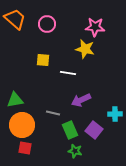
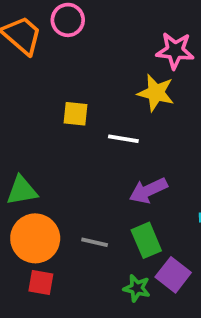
pink circle: (47, 24) -> (68, 20), moved
gray line: (53, 113) -> (95, 242), moved
green rectangle: (70, 130) -> (146, 240), moved
purple square: (94, 130) -> (173, 275), moved

